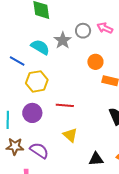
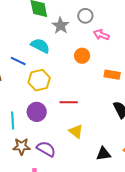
pink arrow: (105, 28) -> (101, 35), moved
gray circle: (83, 31) -> (85, 16), moved
gray star: (63, 40) -> (60, 26), moved
orange circle: (95, 62) -> (82, 56), moved

